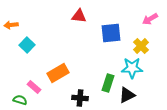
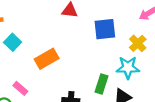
orange rectangle: (58, 73) -> (47, 59), moved

